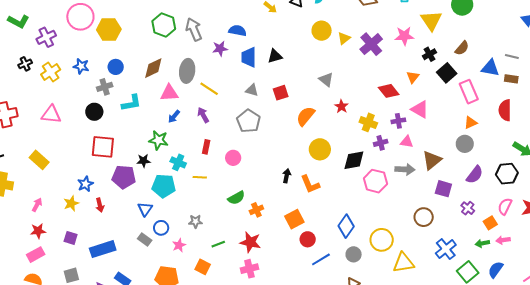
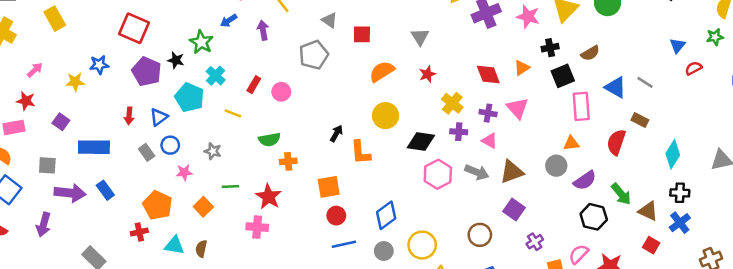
brown rectangle: (511, 79) -> (640, 120), moved
red rectangle: (206, 147) -> (254, 85), moved
purple semicircle: (475, 175) -> (585, 180), moved
yellow line: (200, 177) -> (233, 113), moved
red arrow: (100, 205) -> (129, 116), moved

